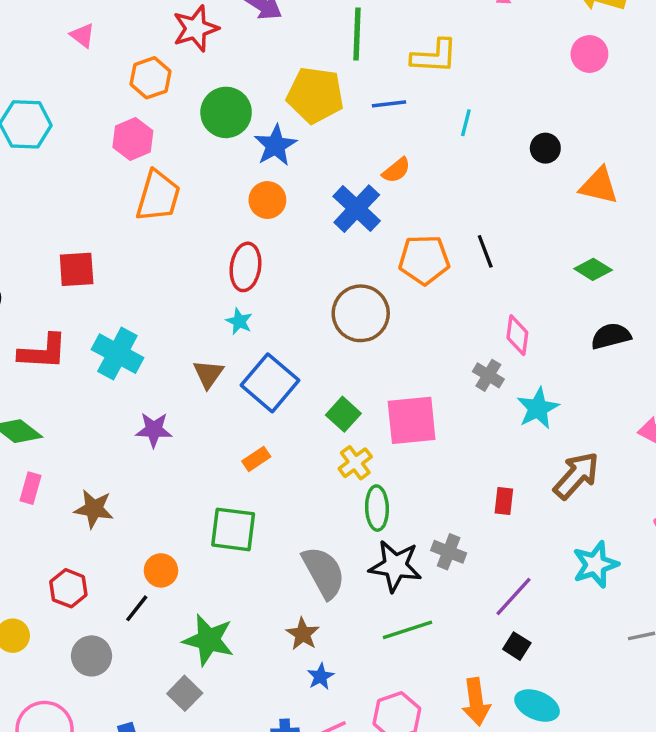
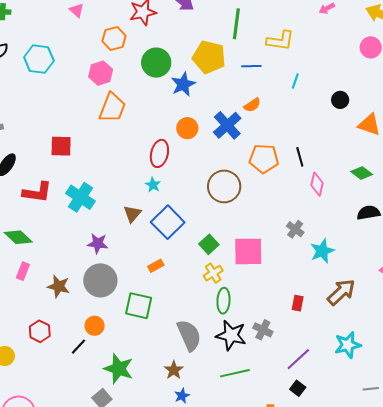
orange circle: (267, 200) -> (187, 128), moved
pink diamond: (517, 335) -> (317, 184), moved
gray circle: (91, 656) -> (100, 280), moved, size x1.4

